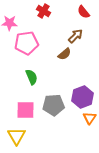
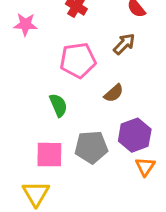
pink pentagon: (27, 43) -> (78, 60), moved
brown semicircle: (65, 54) -> (114, 93), moved

